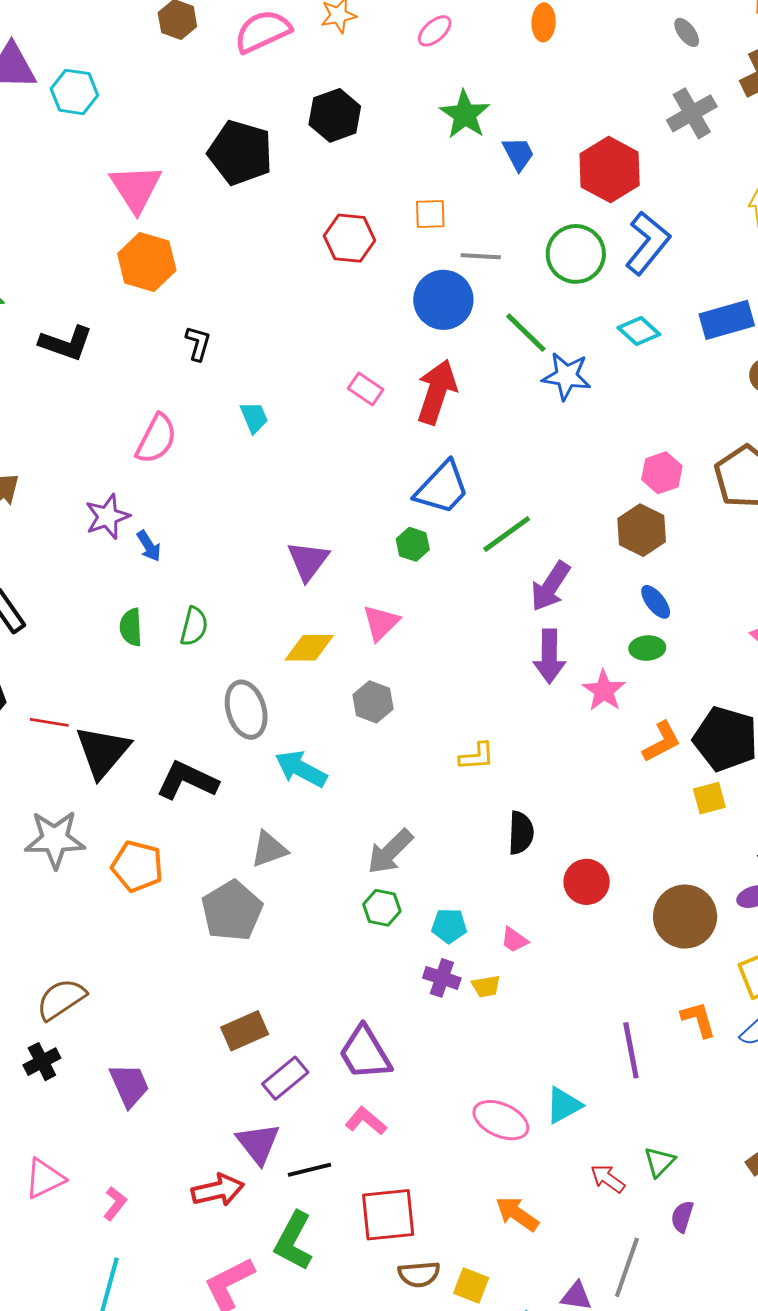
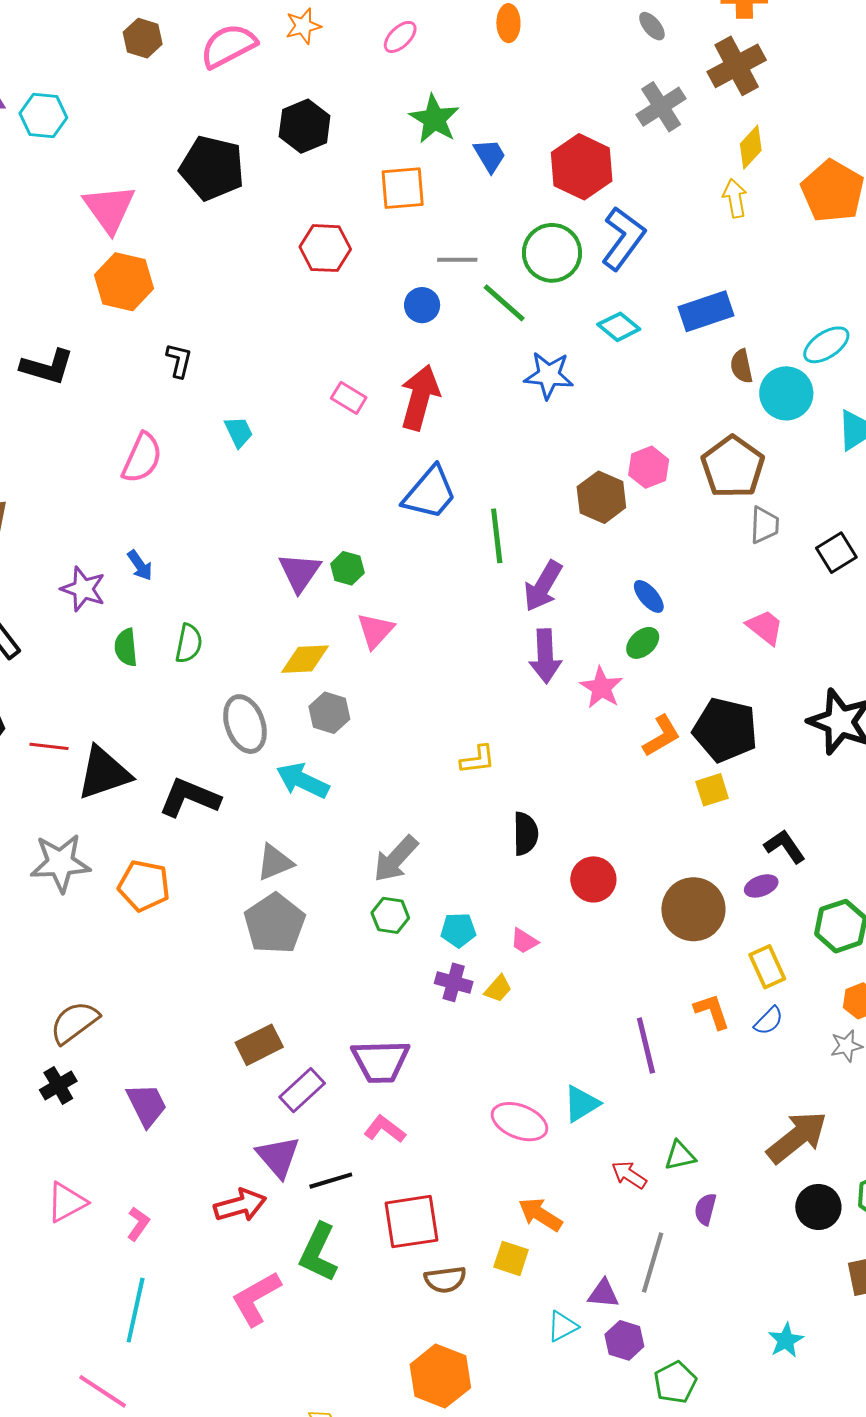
orange square: (430, 214) -> (403, 188), moved, size x1.4
blue circle: (443, 300) -> (422, 305), size x0.6
green line: (526, 333) -> (504, 303), moved
purple star: (107, 517) -> (83, 589), moved, turned -30
brown hexagon: (642, 530) -> (601, 497), moved
green line: (507, 534) -> (497, 536), turned -58
green hexagon: (413, 544) -> (347, 568), moved
green ellipse: (647, 648) -> (643, 643), turned -36
gray hexagon: (373, 702) -> (329, 713), moved
black triangle: (103, 752) -> (104, 773), turned 34
gray pentagon: (232, 911) -> (275, 924), moved
yellow trapezoid: (486, 986) -> (498, 989), turned -36
purple trapezoid: (365, 1053) -> (380, 1061), turned -58
green triangle: (659, 1162) -> (680, 1156), turned 36
yellow square: (471, 1286) -> (511, 1258), moved

